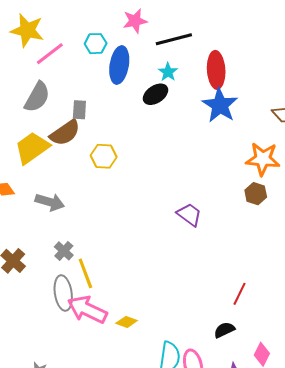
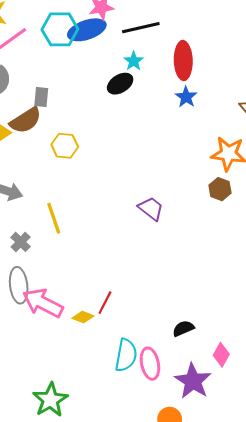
cyan hexagon: (96, 44) -> (60, 29), size x1.6
blue ellipse: (119, 65) -> (87, 30), moved, turned 60
blue star: (220, 105) -> (186, 97), size x0.6
yellow line: (85, 273) -> (54, 218), moved
red line: (240, 294) -> (105, 303), moved

